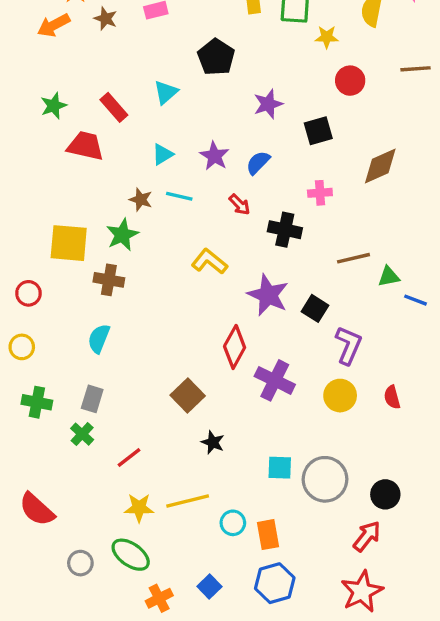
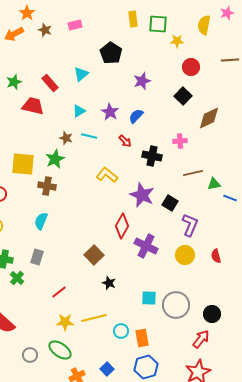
black square: (318, 131) -> (183, 96), moved, turned -30
pink cross: (320, 193) -> (180, 141), moved
green cross: (82, 434) -> (17, 278), moved

